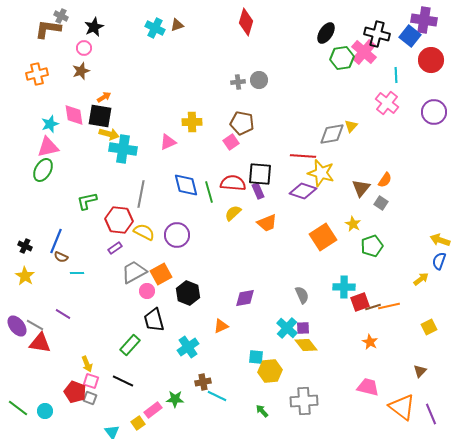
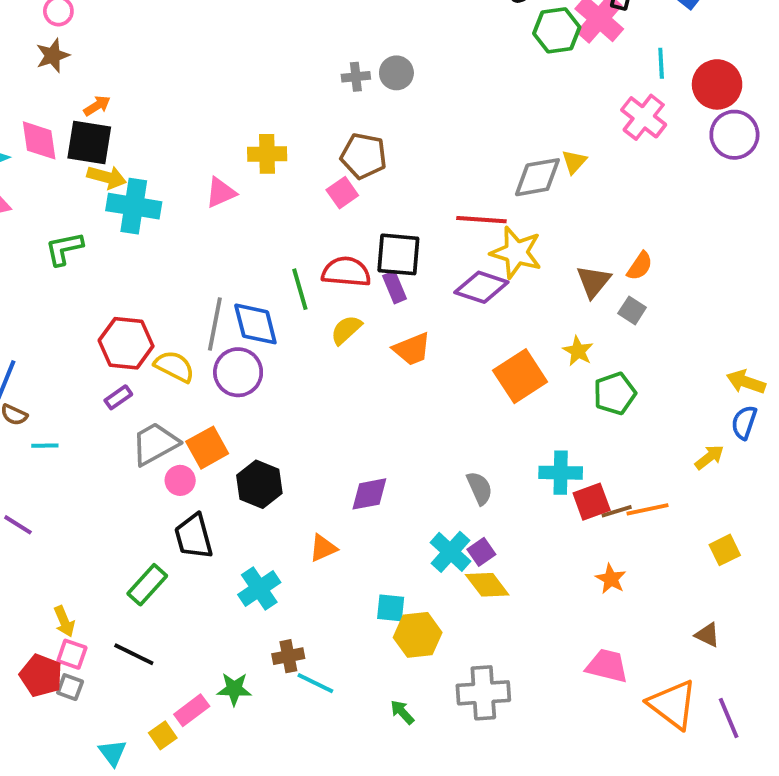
red circle: (431, 60) -> (717, 84), moved
blue diamond: (186, 185) -> (255, 324), moved
gray line: (141, 194) -> (215, 324), moved
green L-shape: (87, 201) -> (64, 249), moved
purple square: (303, 328) -> (481, 552), turned -32
brown triangle: (420, 371) -> (707, 635), turned -48

